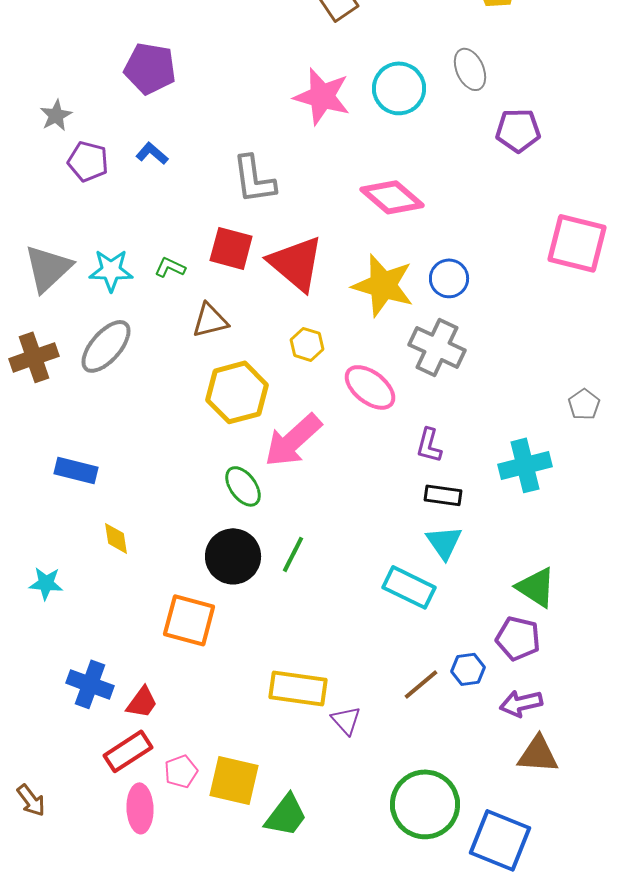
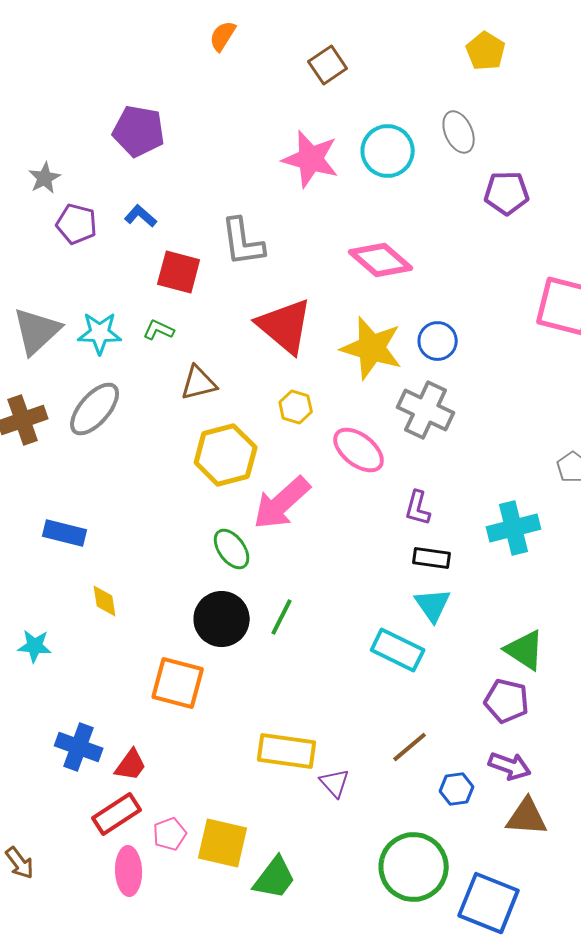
red square: (231, 248) -> (179, 272), moved
blue hexagon: (468, 669) -> (457, 789), moved
purple arrow: (521, 703) -> (510, 766), turned -147

